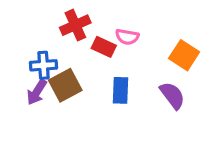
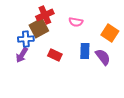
red rectangle: (104, 47) -> (55, 55), moved
brown square: (65, 85) -> (39, 28), moved
blue rectangle: (120, 90) -> (85, 51), moved

